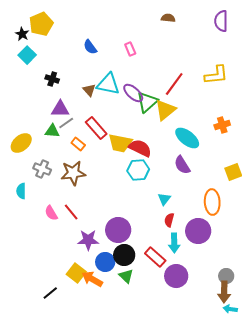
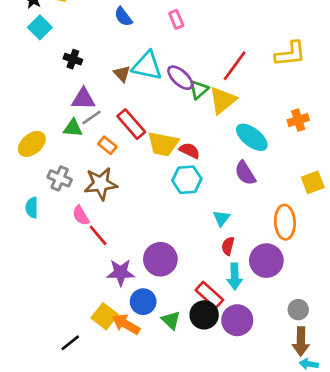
green triangle: (147, 102) -> (199, 90), size x0.7
red semicircle: (140, 148) -> (190, 151), size x0.7
pink semicircle: (51, 213) -> (81, 216), moved
black circle: (124, 255) -> (204, 315), moved
gray circle: (226, 276) -> (298, 310), moved

